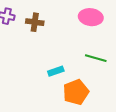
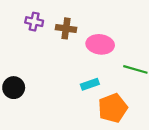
pink ellipse: (91, 17) -> (100, 44), moved

